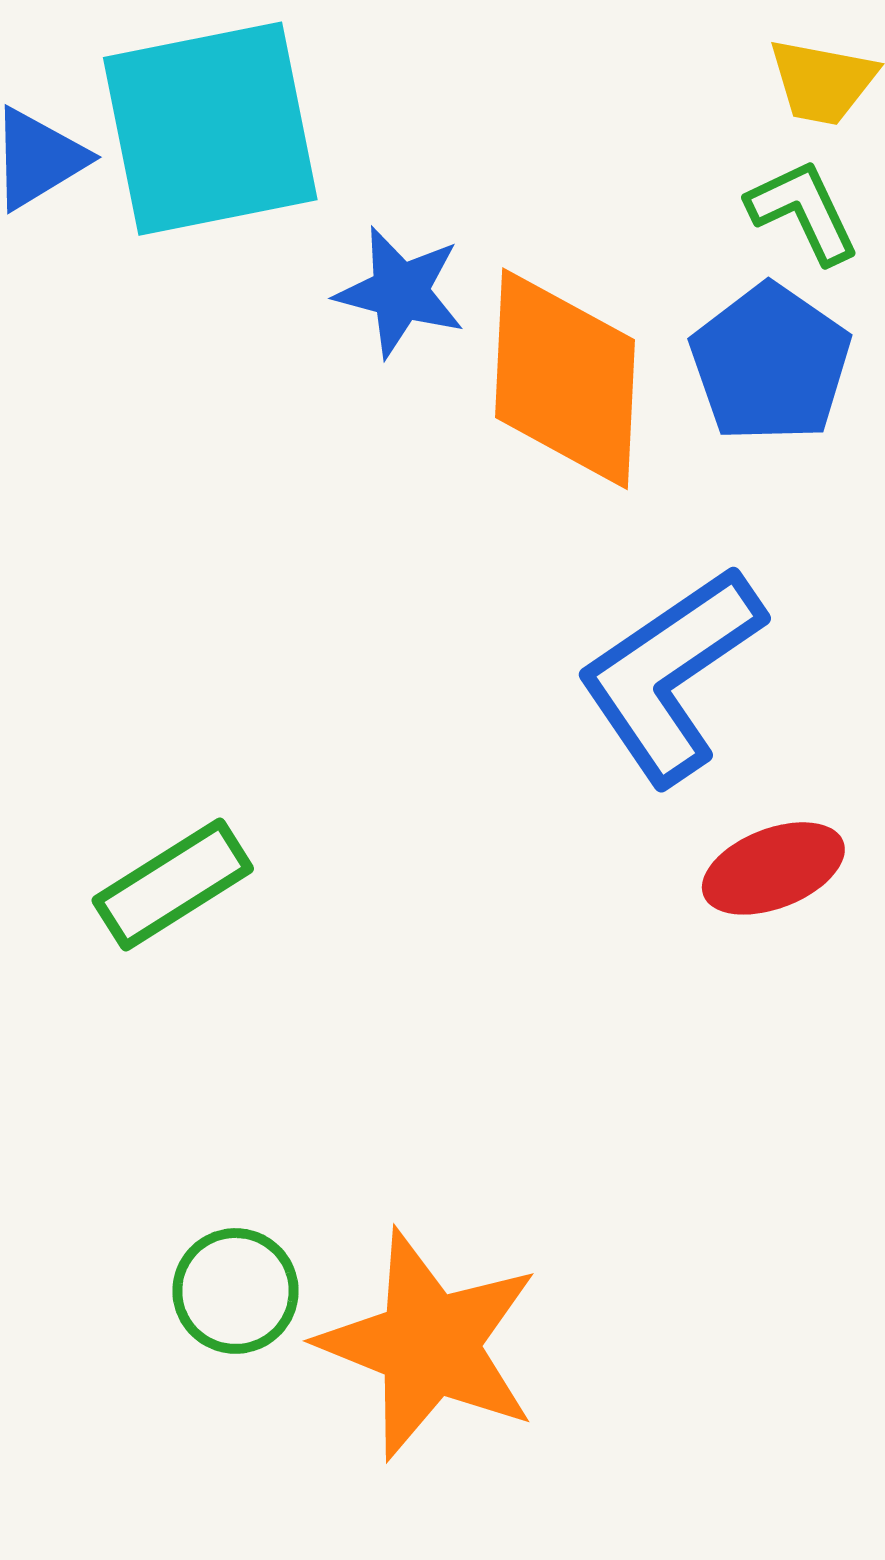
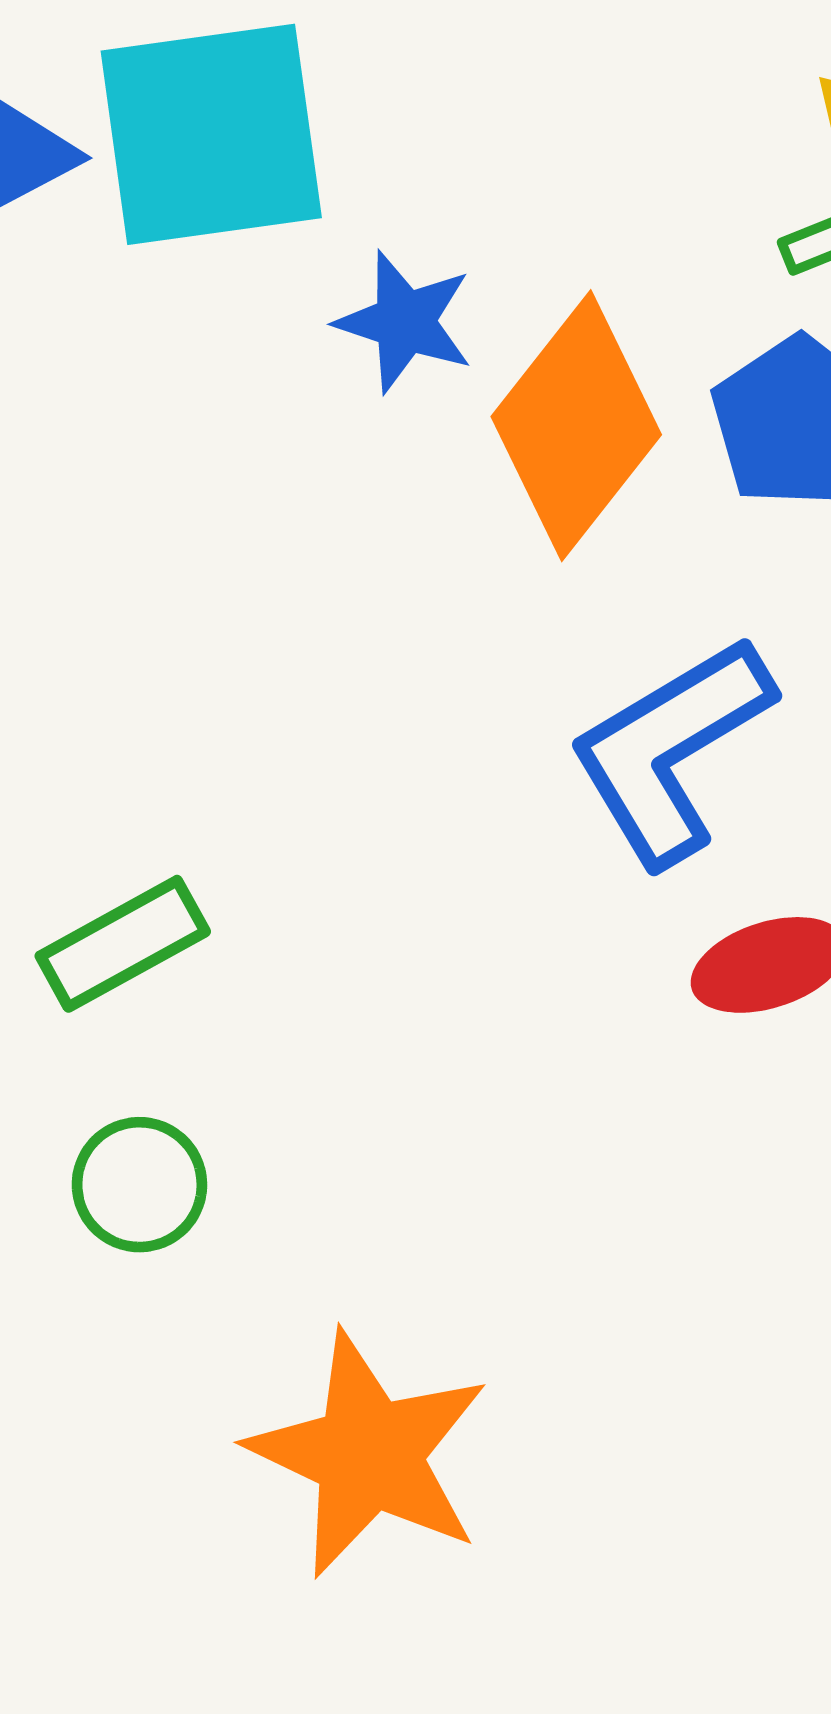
orange diamond: (565, 379) -> (576, 426), turned 32
green circle: (235, 1291) -> (139, 1185), moved

